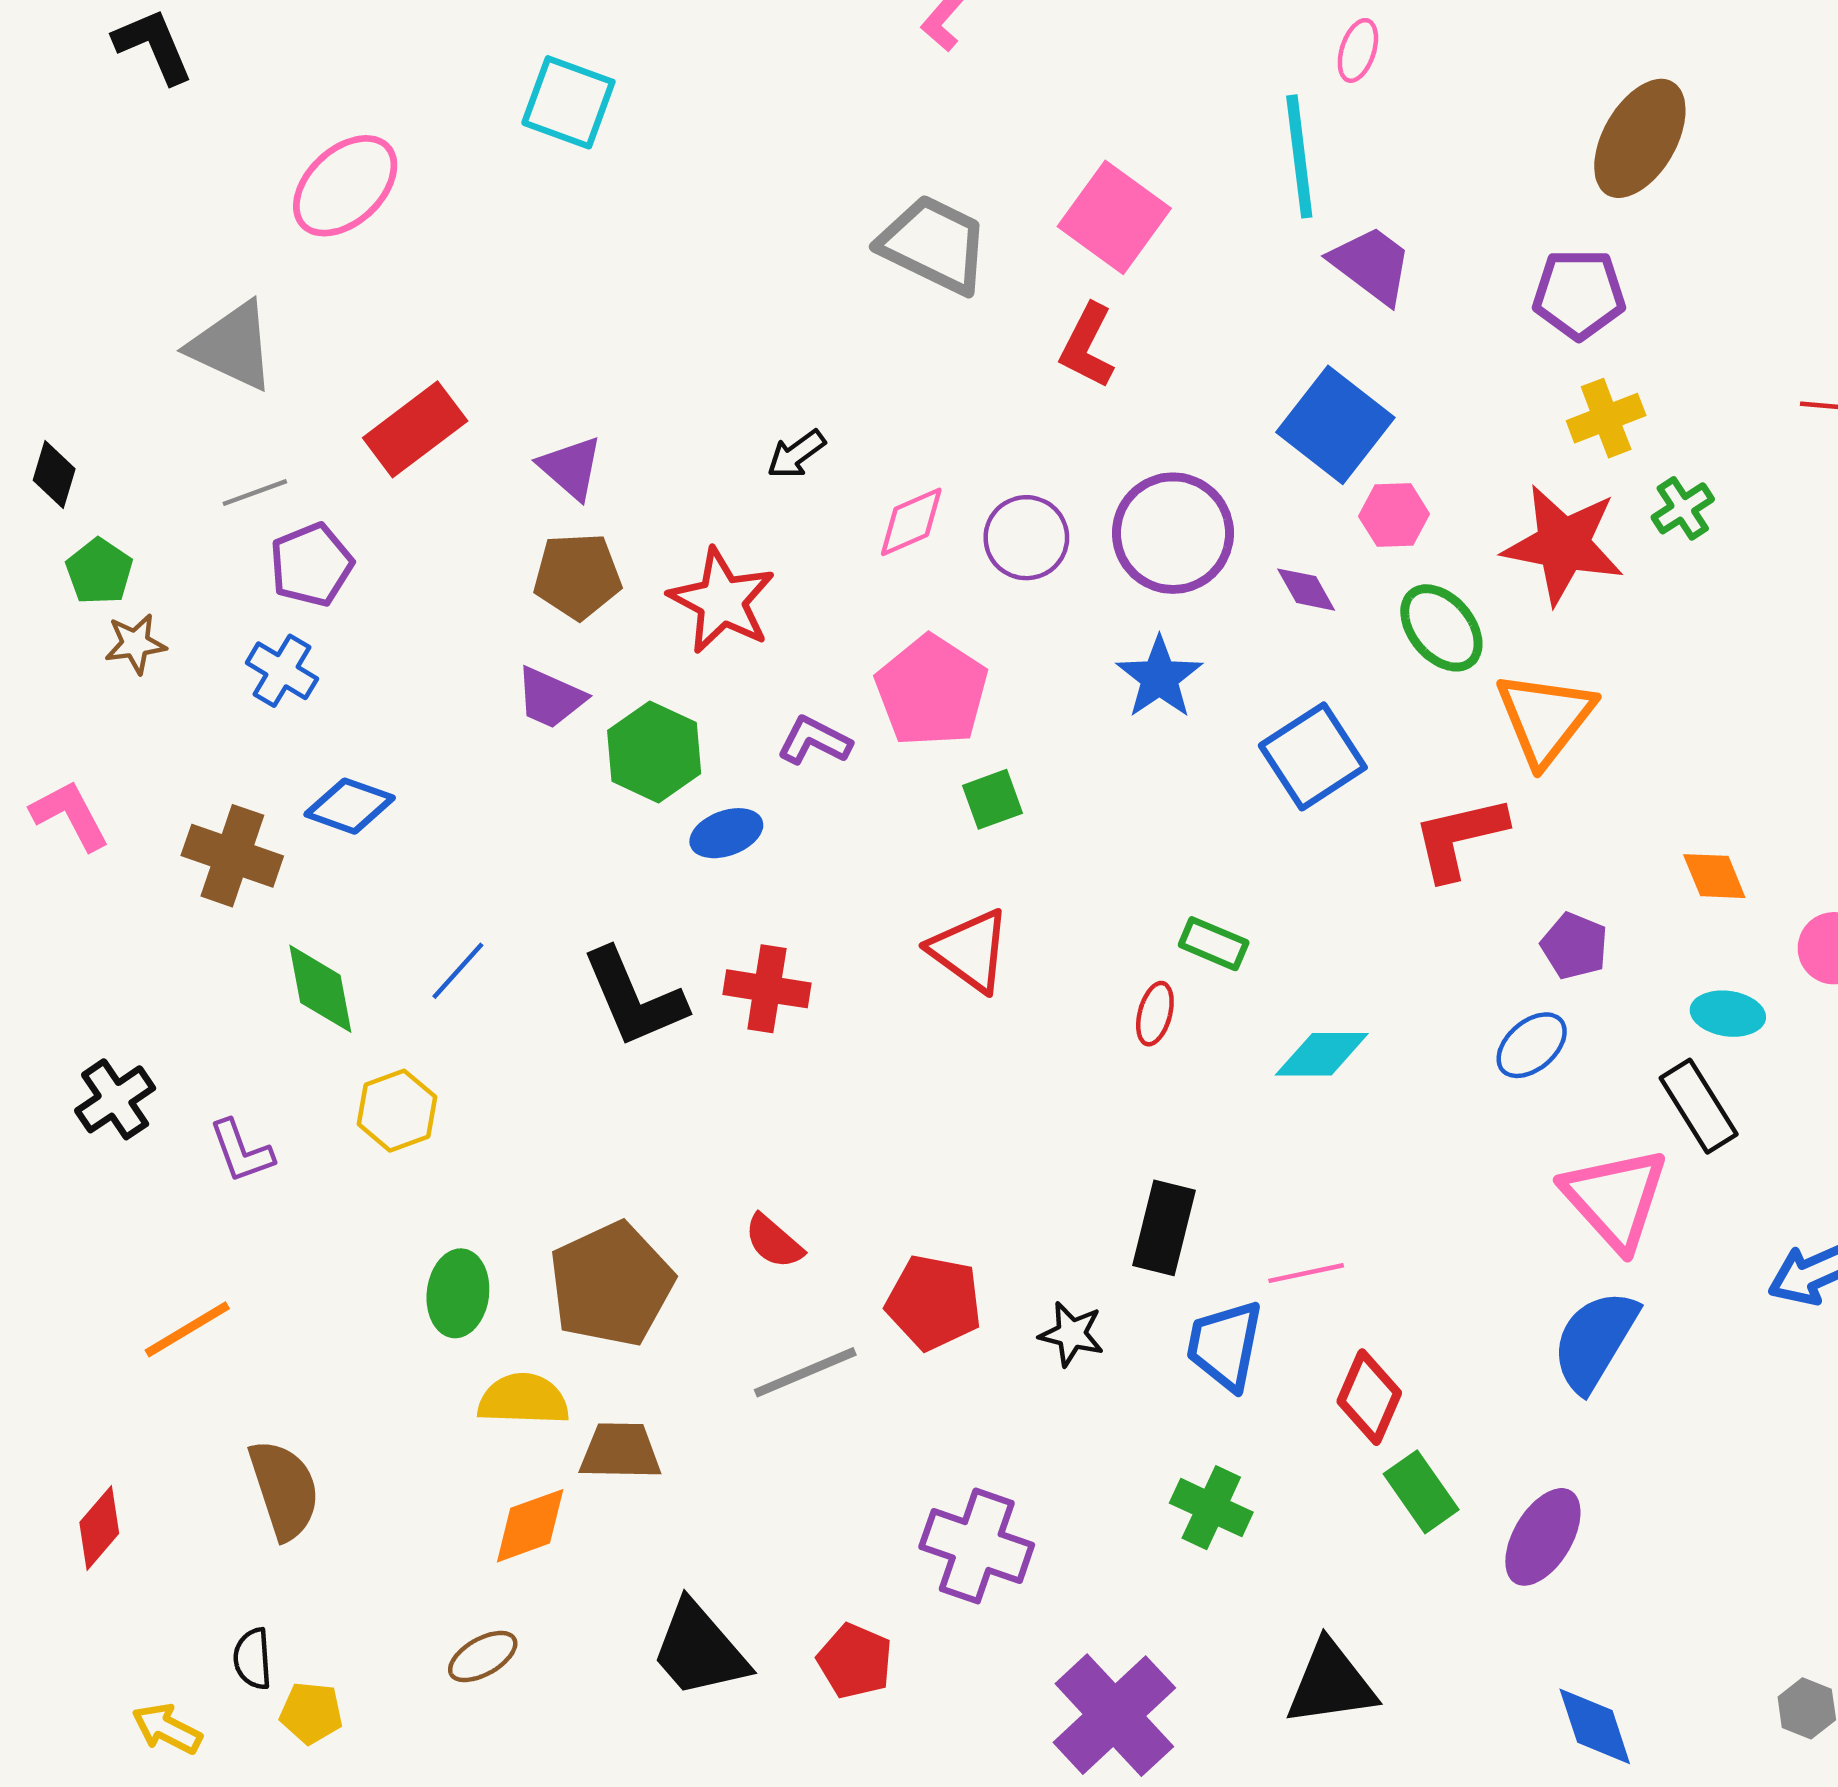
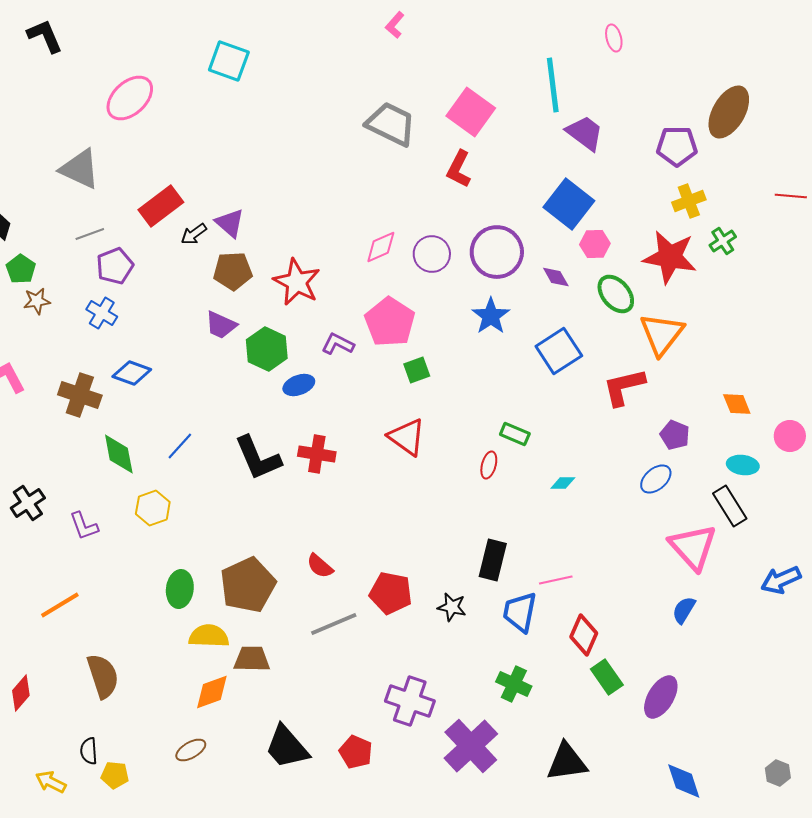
pink ellipse: (1358, 50) -> (614, 38), moved, turned -32
brown ellipse: (1640, 138) -> (729, 112), moved
black arrow: (796, 454) -> (194, 234), moved
cyan diamond: (1322, 1054) -> (563, 483), size x0.6
blue semicircle: (1595, 1341) -> (684, 610), size x0.6
purple cross: (1114, 1715) -> (471, 746), moved

